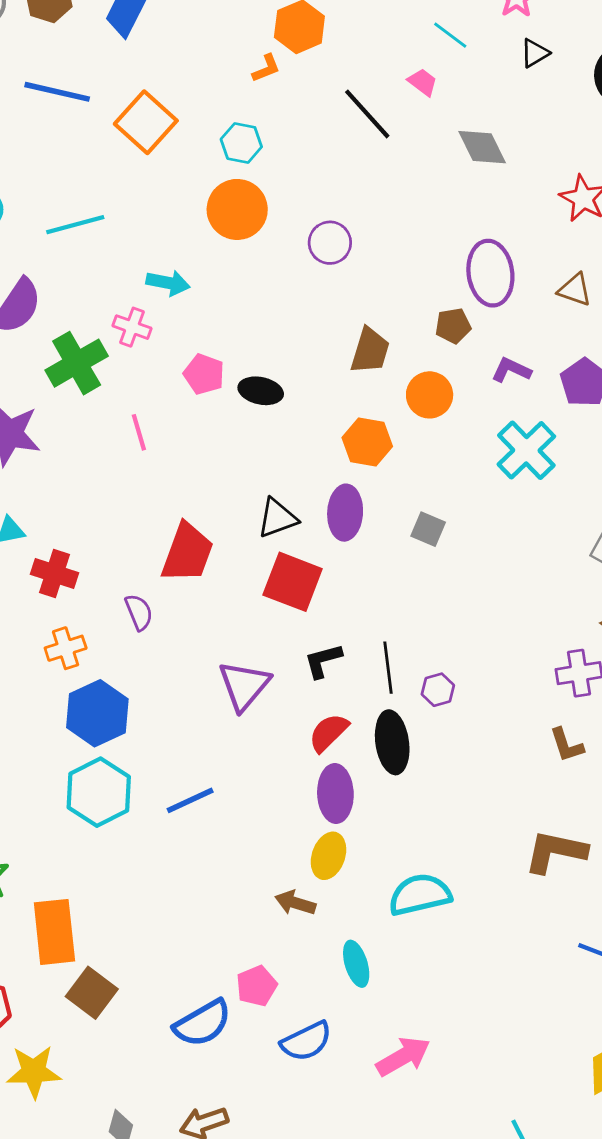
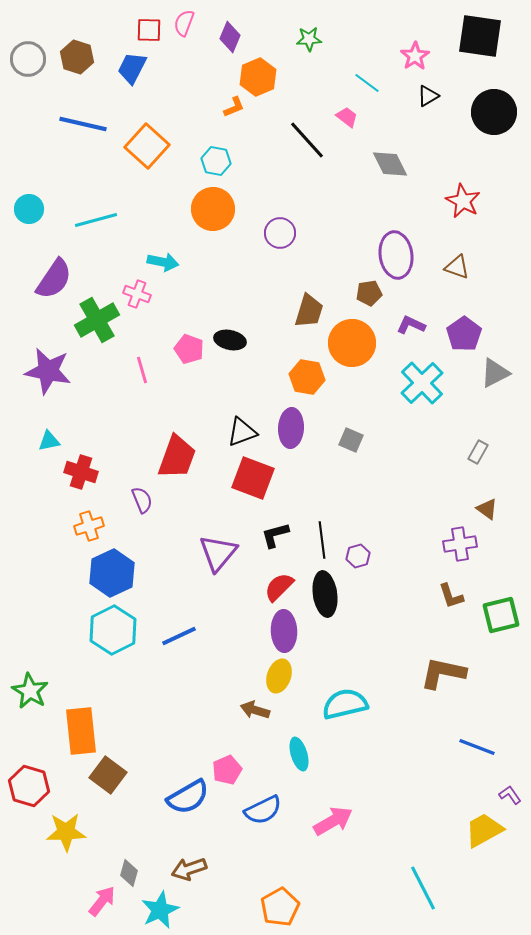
pink pentagon: (204, 374) -> (189, 349), moved
orange circle: (430, 395) -> (352, 343), size x1.4

